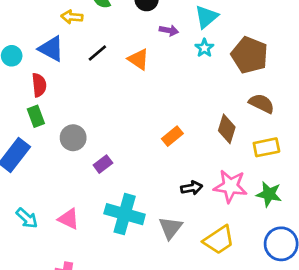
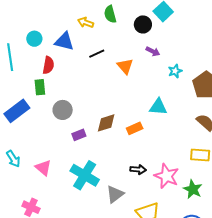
cyan triangle: (206, 17) -> (158, 107), moved, turned 30
blue triangle: (51, 49) -> (64, 41), turned -30
brown diamond: (227, 129) -> (106, 123), moved, turned 40

